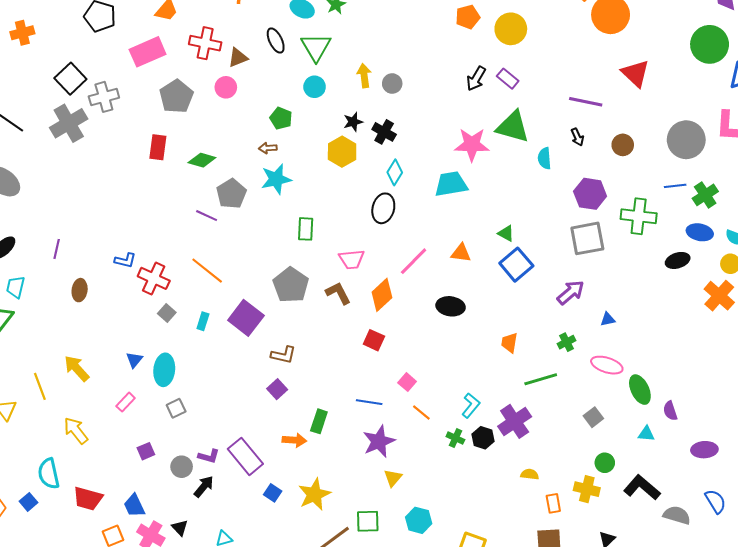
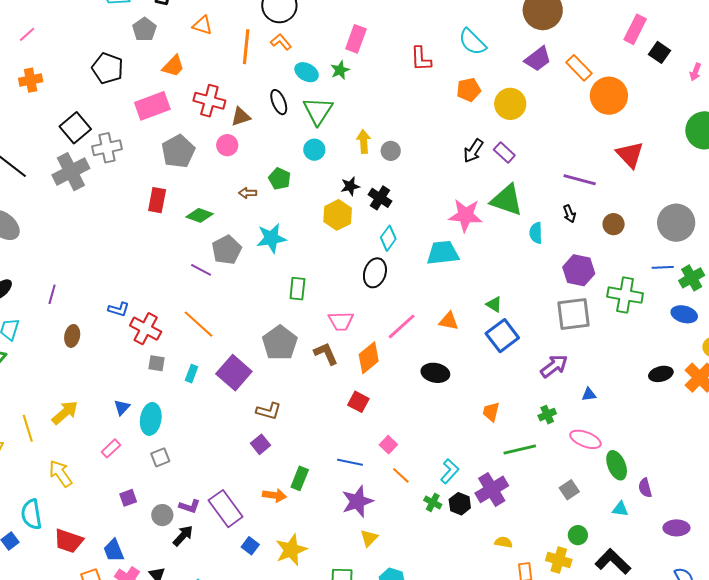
brown arrow: (268, 148) -> (248, 193), moved
black ellipse: (678, 260) -> (661, 374), moved
gray square: (167, 313) -> (156, 363), turned -36
yellow arrow: (77, 368) -> (65, 413), turned 88

